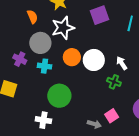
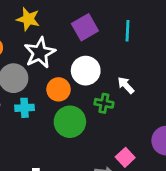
white circle: (94, 60) -> (86, 71), moved
green cross: (114, 82) -> (104, 103), moved
green circle: (59, 96) -> (70, 122), moved

